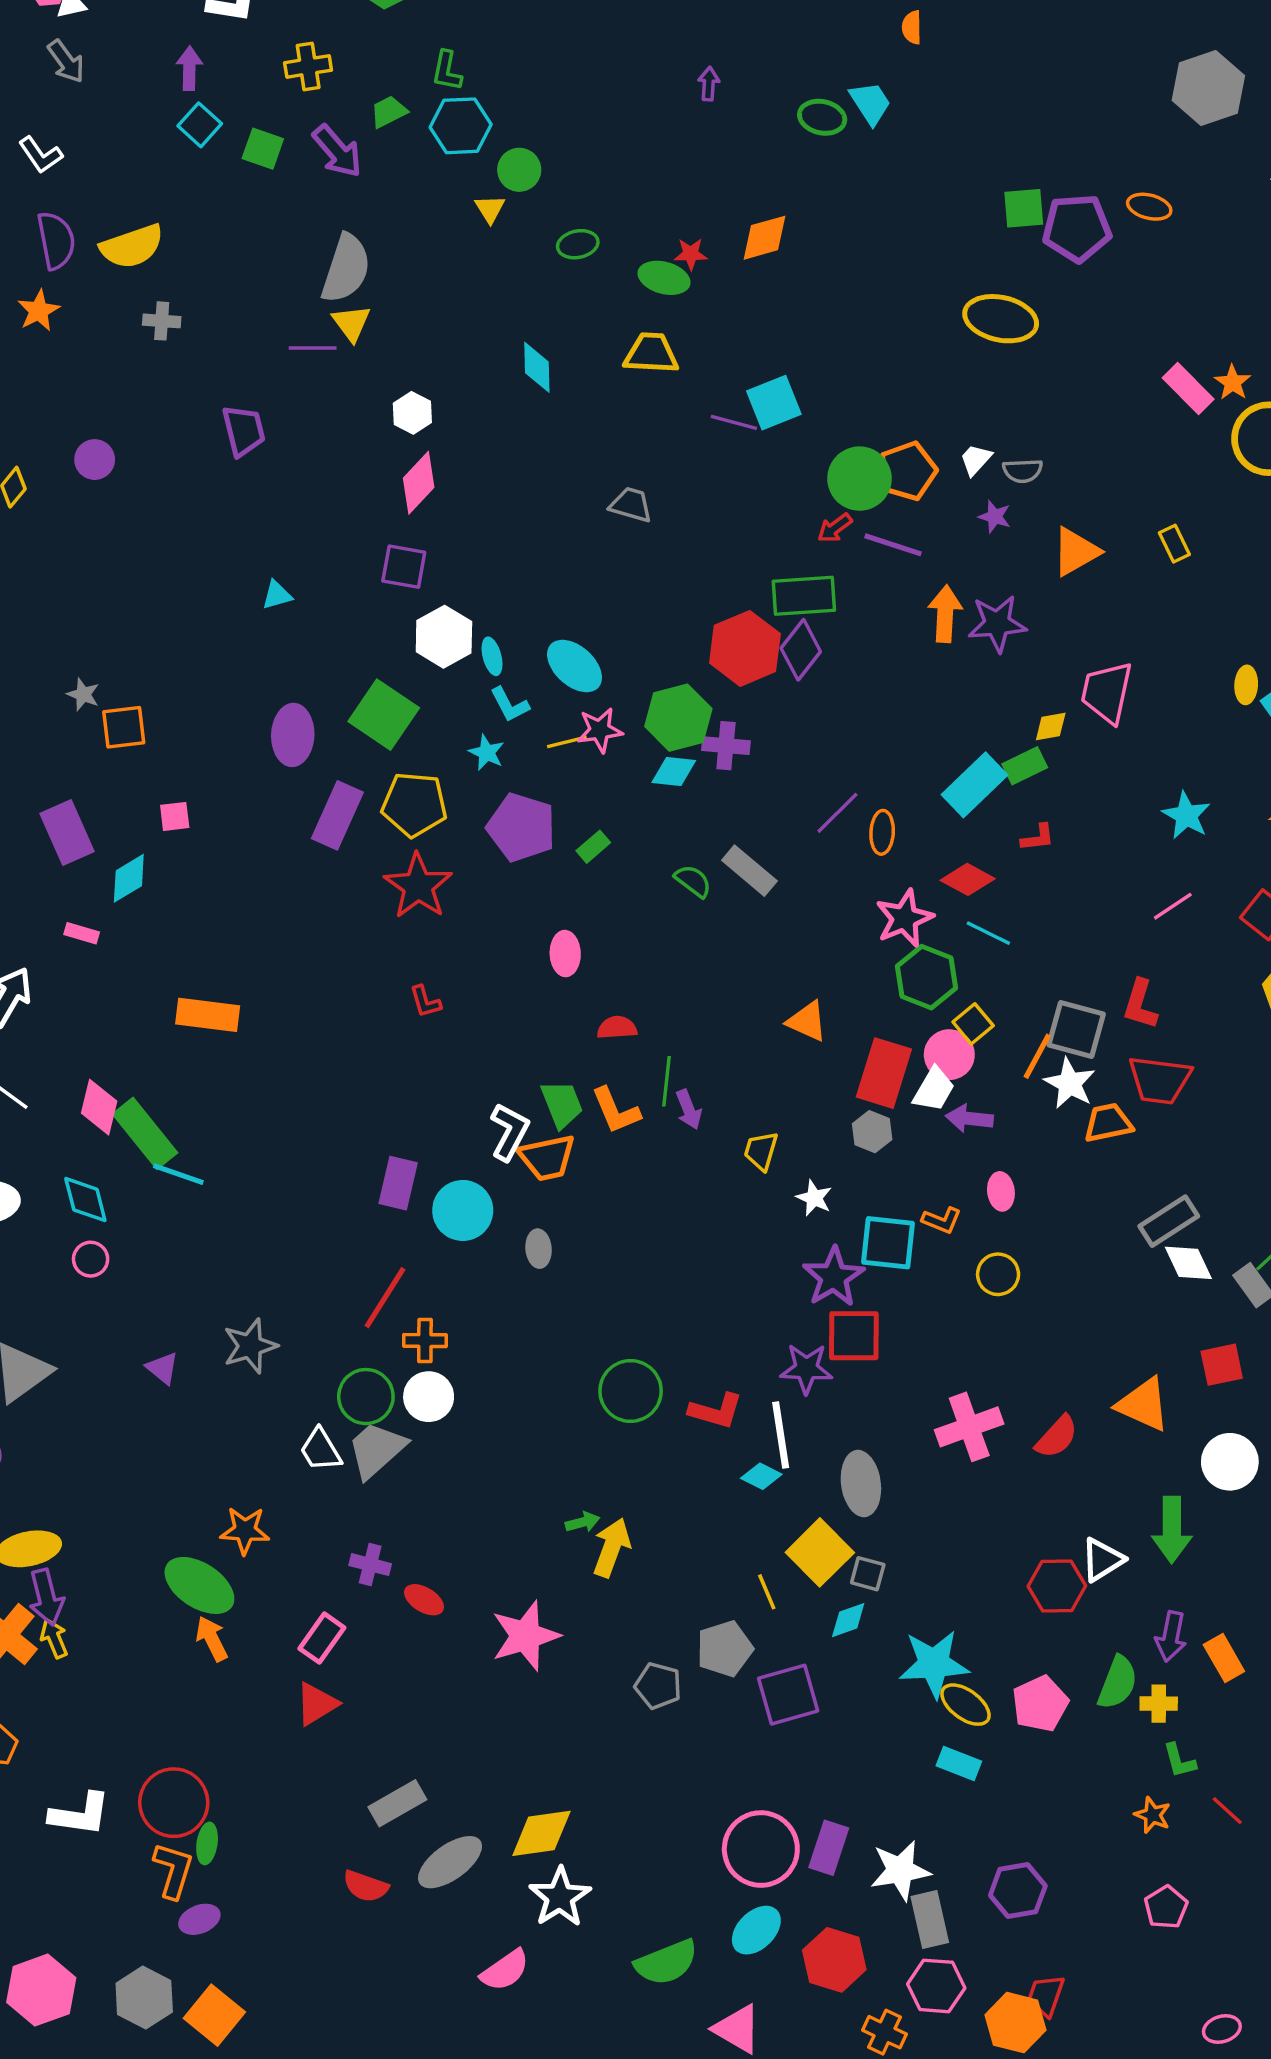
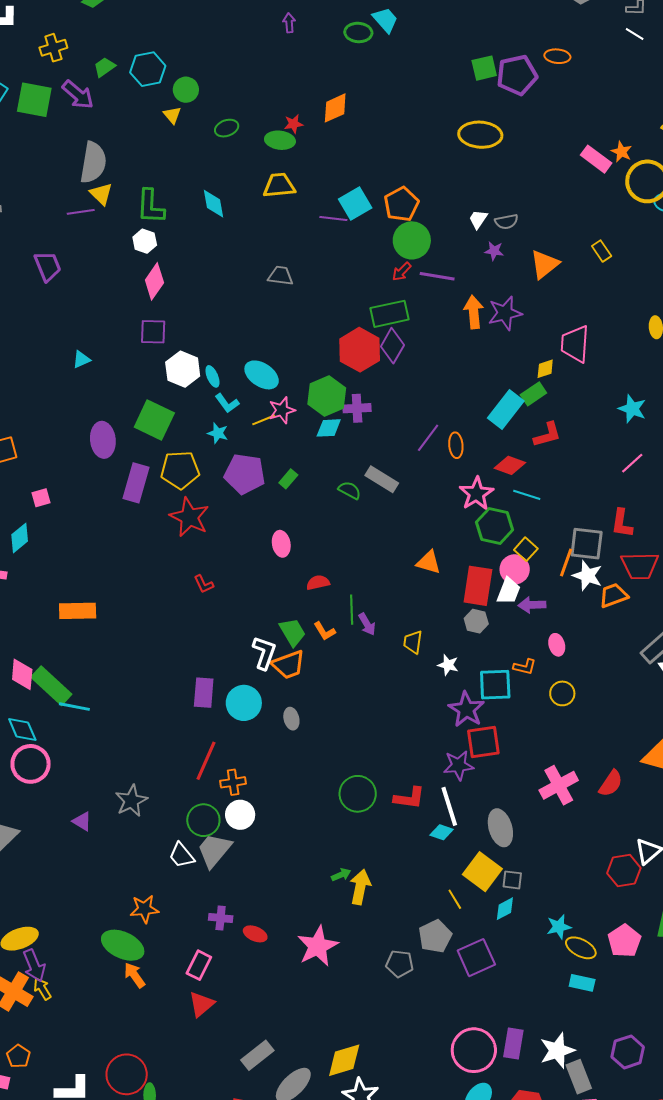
green L-shape: (447, 71) -> (151, 206), moved, size x1.5
green square: (263, 149) -> (34, 100), size x1.5
orange pentagon: (907, 471) -> (401, 204), moved
red L-shape: (1038, 838) -> (547, 435), size x1.4
orange L-shape: (616, 1111) -> (324, 631), size x0.7
pink circle: (91, 1259) -> (31, 764), size x1.8
cyan star: (934, 1664) -> (559, 927), size x0.6

